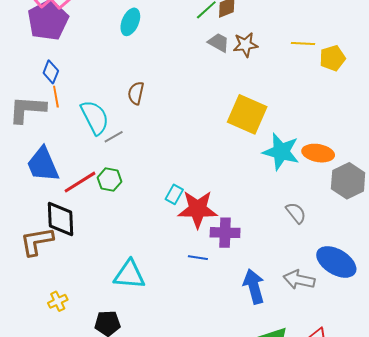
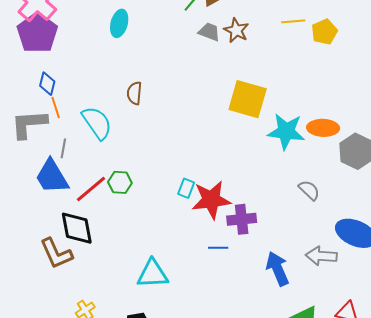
brown star: (245, 45) -> (236, 30), turned -30
gray line: (114, 137) -> (63, 148), moved, turned -42
brown L-shape: (37, 241) -> (56, 254), turned -96

